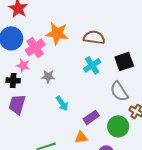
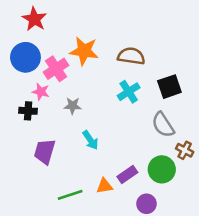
purple trapezoid: (17, 104) -> (45, 152), moved
purple rectangle: (91, 117) -> (127, 174), moved
orange triangle: (81, 137) -> (104, 186), moved

